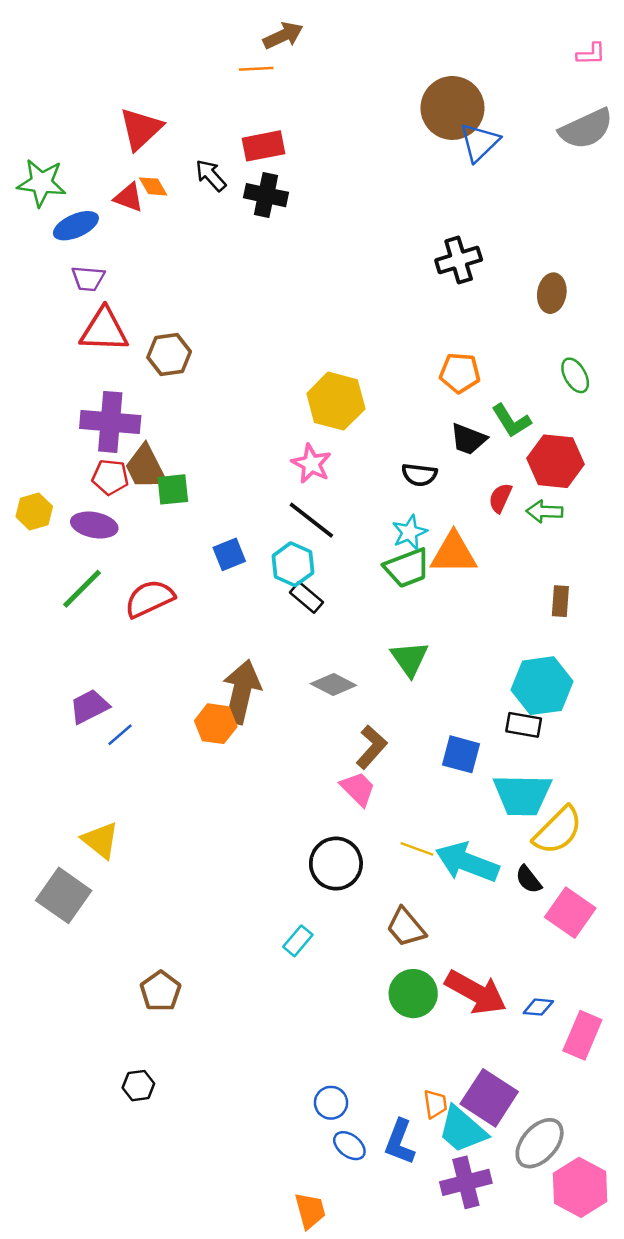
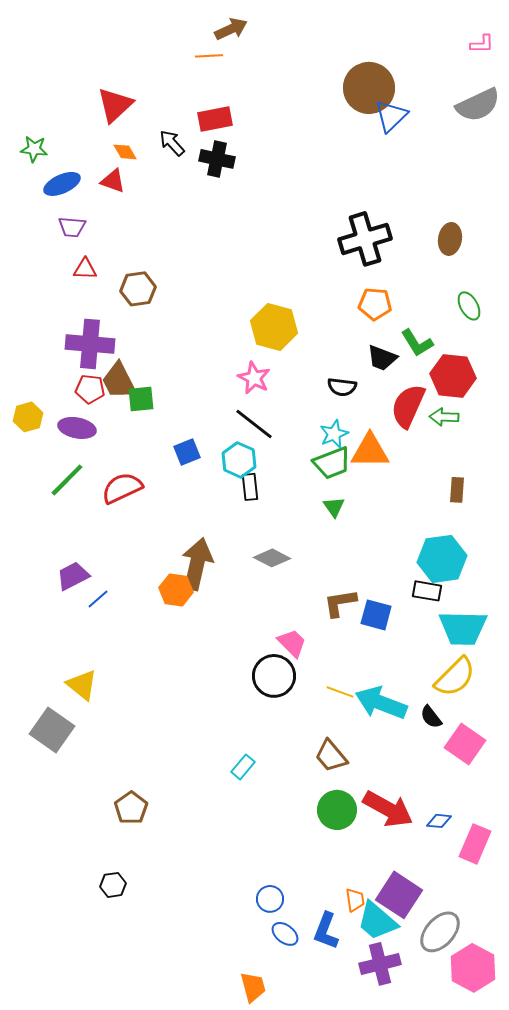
green star: (42, 183) -> (34, 149), size x0.7
red triangle: (129, 197) -> (113, 181), moved
black cross: (459, 260) -> (365, 239), moved, size x1.4
red triangle: (104, 330) -> (85, 269), size x0.6
red semicircle: (500, 498) -> (408, 406), size x1.8
black rectangle: (306, 597) -> (250, 487), turned 44
green triangle: (410, 659) -> (334, 507), moved, size x0.7
brown L-shape: (371, 747) -> (340, 603), moved, turned -141
cyan trapezoid: (522, 795) -> (463, 628), moved
black circle: (336, 864) -> (274, 676), moved

